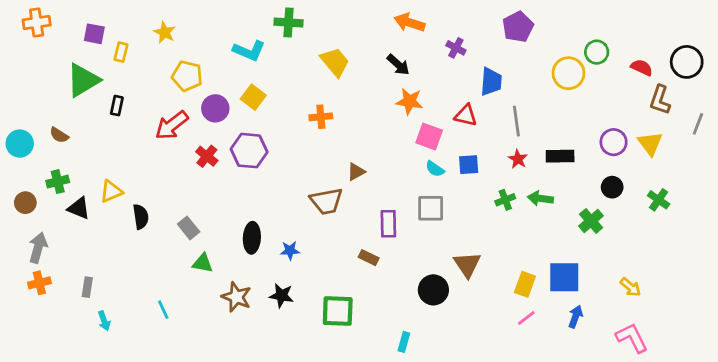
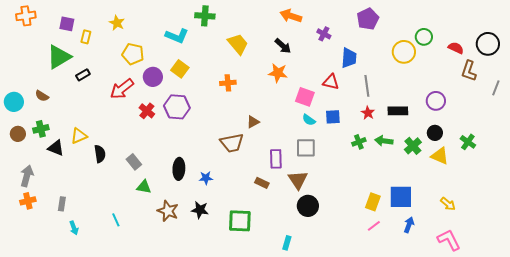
orange star: (409, 101) -> (278, 73), moved
black rectangle: (117, 106) -> (83, 75), turned 48
yellow triangle: (650, 144) -> (440, 156), moved, turned -30
brown circle: (25, 203) -> (18, 134), moved
green cross: (591, 221) -> (413, 146), moved
brown triangle: (467, 265) -> (298, 180), moved

